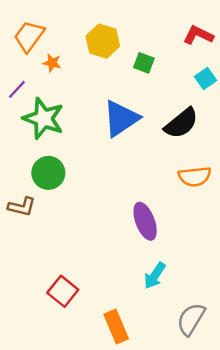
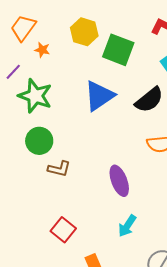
green square: (144, 63) -> (118, 50), size x1.8
brown L-shape: (22, 207) -> (59, 169), moved
red square: (63, 291) -> (63, 230), moved

